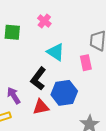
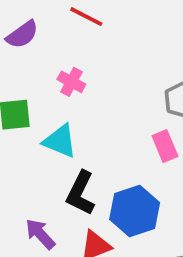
cyan triangle: (56, 52) -> (60, 141), moved

